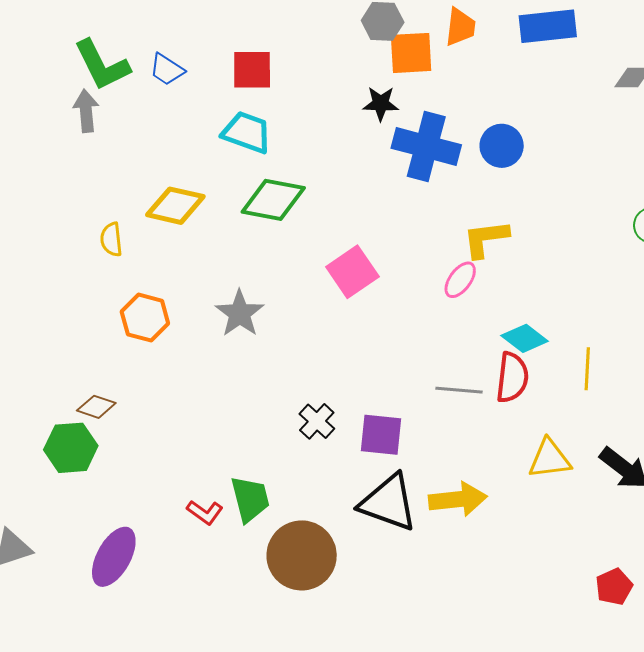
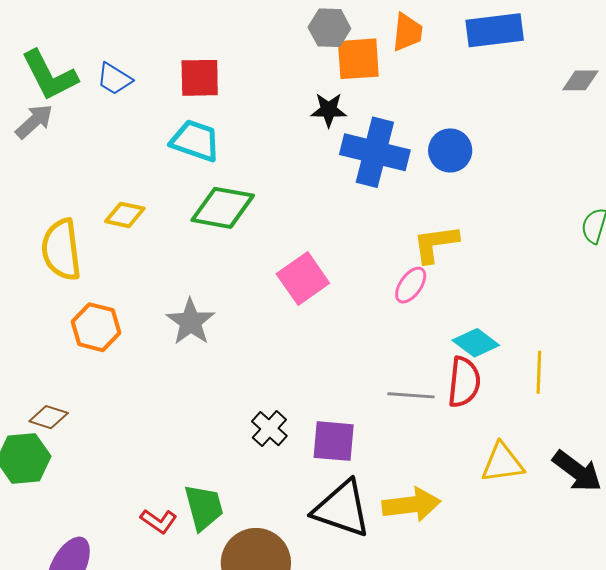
gray arrow: (86, 111) -> (34, 121), turned 54
yellow diamond: (175, 206) -> (125, 215), size x0.7
yellow semicircle: (111, 239) -> (61, 250), size x1.8

